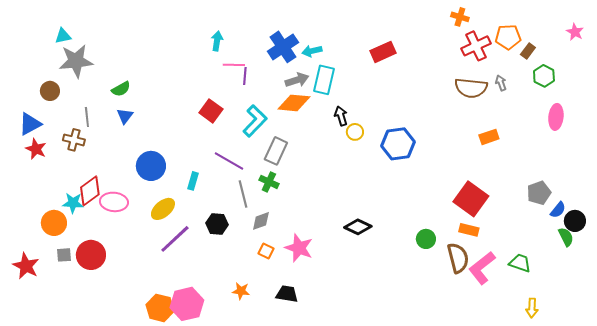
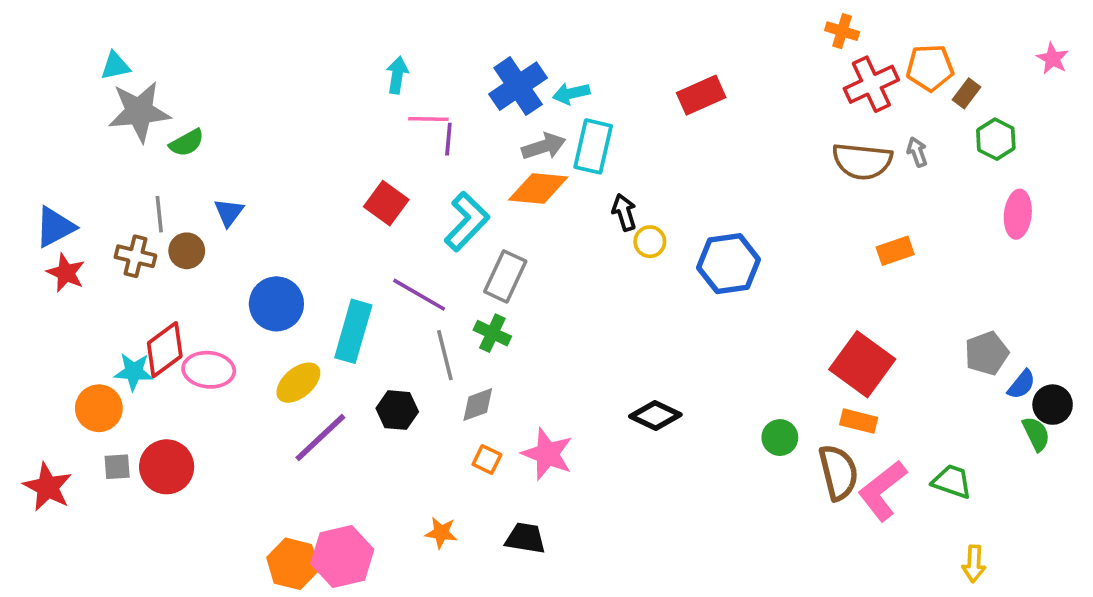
green semicircle: (121, 89) -> (187, 143), moved
brown circle: (50, 91) -> (187, 251), moved
cyan rectangle: (193, 181) -> (353, 331), size x1.8

